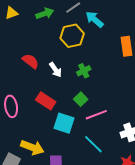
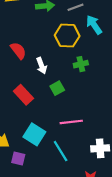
green cross: (84, 71) -> (81, 64), moved
green square: (81, 99) -> (57, 88), moved
cyan square: (64, 123) -> (34, 134), moved

